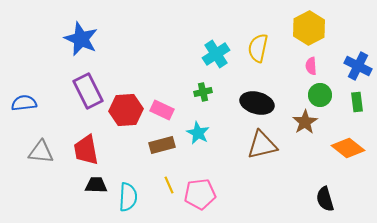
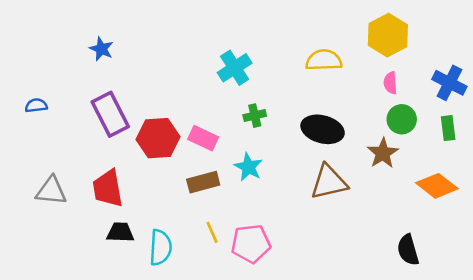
blue star: (81, 39) -> (101, 49), size x0.6
yellow semicircle: (258, 48) -> (324, 60), turned 76
cyan cross: (216, 54) -> (235, 68), moved
blue semicircle: (24, 103) -> (36, 105), moved, size x0.7

